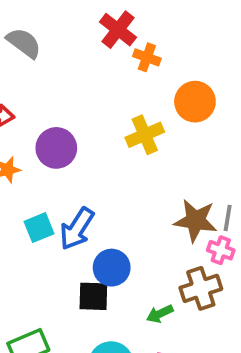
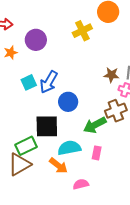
brown star: (196, 221) -> (111, 75), size x0.7
black square: (93, 296) -> (47, 126), moved, size x1.4
green arrow: (160, 314) -> (95, 125), size x1.6

